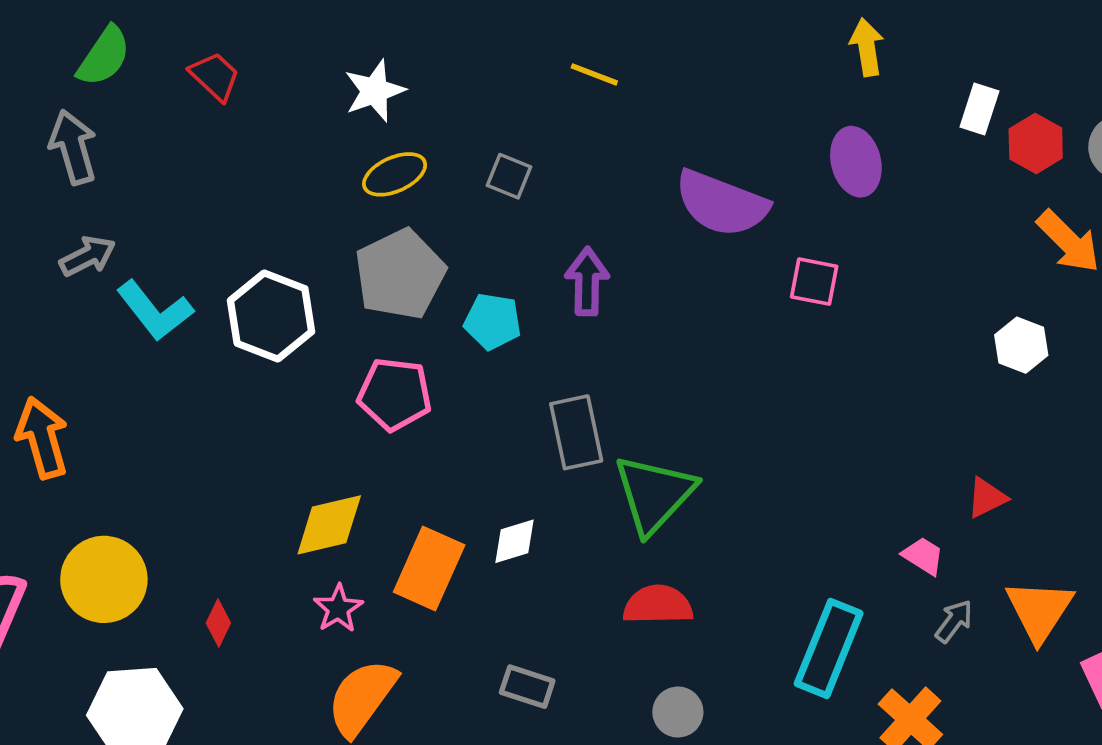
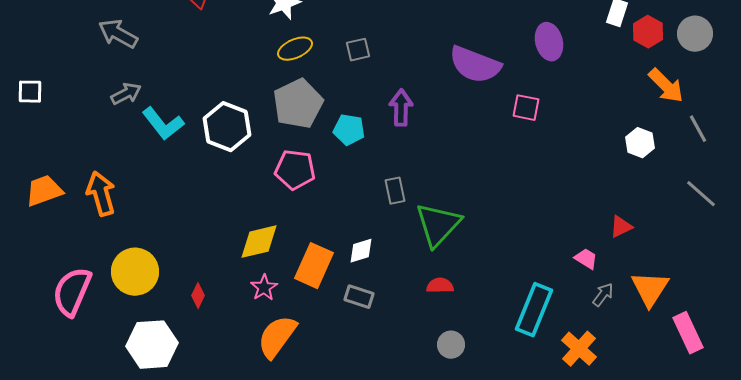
gray arrow: (73, 147) -> (118, 34), turned -45
gray square: (509, 176) -> (358, 50), turned -35
gray rectangle: (576, 432) -> (395, 191), size x0.7
red semicircle: (658, 605) -> (440, 286), size x0.7
gray rectangle: (527, 687) -> (359, 297), moved

